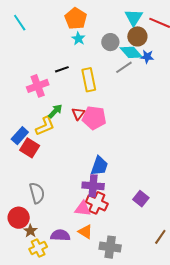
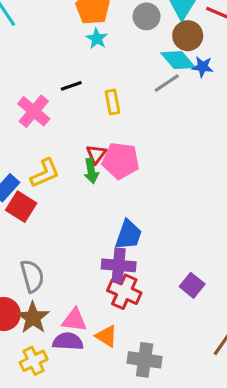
gray circle: (110, 42) -> (147, 16), moved
yellow rectangle: (89, 80) -> (113, 102), size x0.7
pink cross: (38, 86) -> (34, 111), turned -30
green arrow: (55, 111) -> (91, 171), moved, turned 126
pink triangle: (83, 209) -> (74, 320), moved
brown star: (30, 231) -> (33, 318), moved, size x1.5

